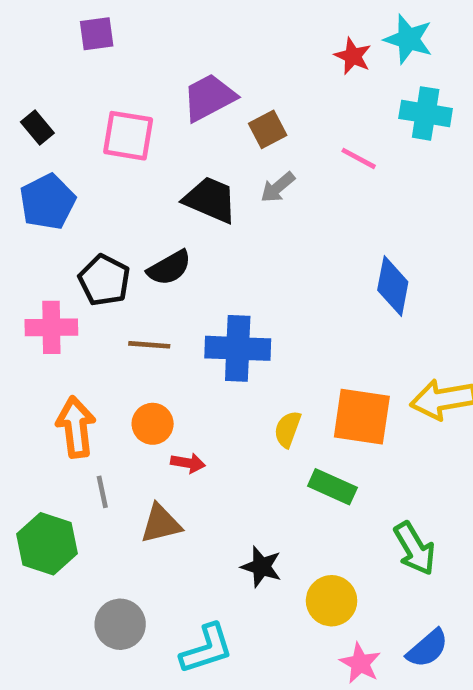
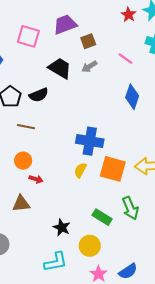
blue diamond: (393, 286) -> (132, 97), moved
blue cross: (238, 348) -> (90, 141), moved
green rectangle: (332, 487) -> (102, 217), moved
green arrow: (415, 549) -> (130, 208), moved
cyan L-shape: (207, 649) -> (56, 262), moved

